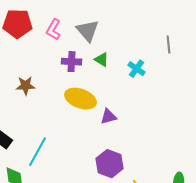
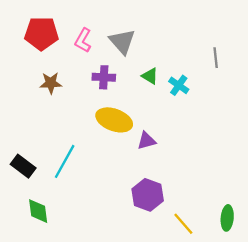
green triangle: (102, 60) -> (150, 76), moved
brown star: (26, 86) -> (51, 83), moved
cyan line: (38, 152) -> (65, 161), moved

